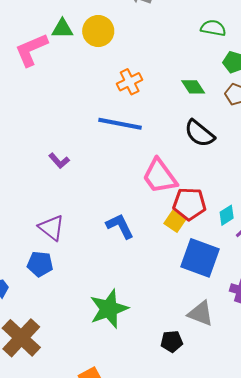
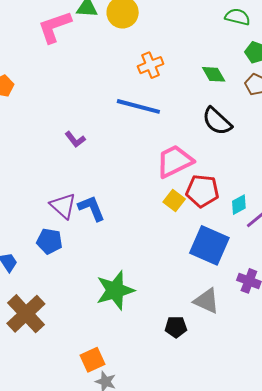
pink trapezoid: (160, 176) -> (175, 161), turned 96
yellow square: (175, 221) -> (174, 201), moved
blue L-shape: (120, 226) -> (92, 208), moved

